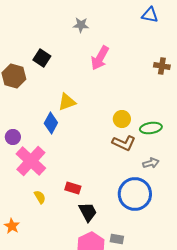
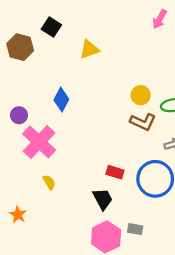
pink arrow: (100, 58) -> (160, 19), moved, size x0.7
yellow triangle: (67, 102) -> (89, 49), moved
red rectangle: (73, 188) -> (115, 172), moved

